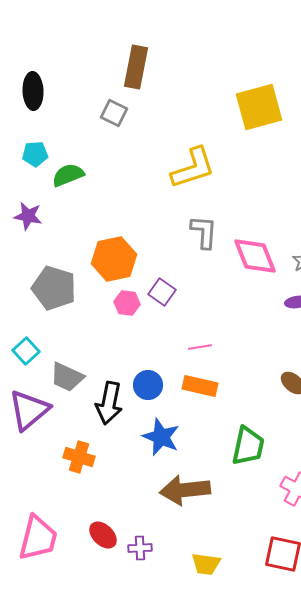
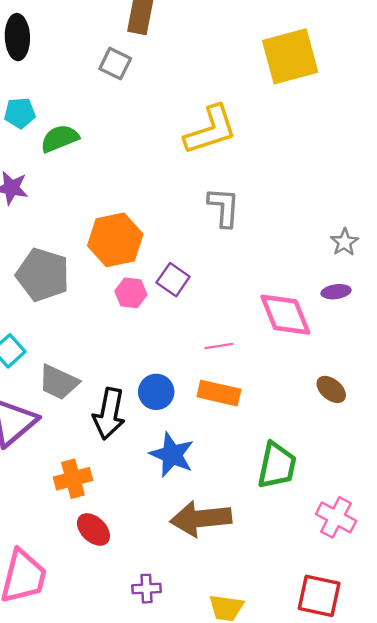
pink diamond: (255, 256) -> (285, 315), moved
orange cross: (79, 457) -> (73, 479), turned -32
red ellipse: (103, 535) -> (93, 529), moved

